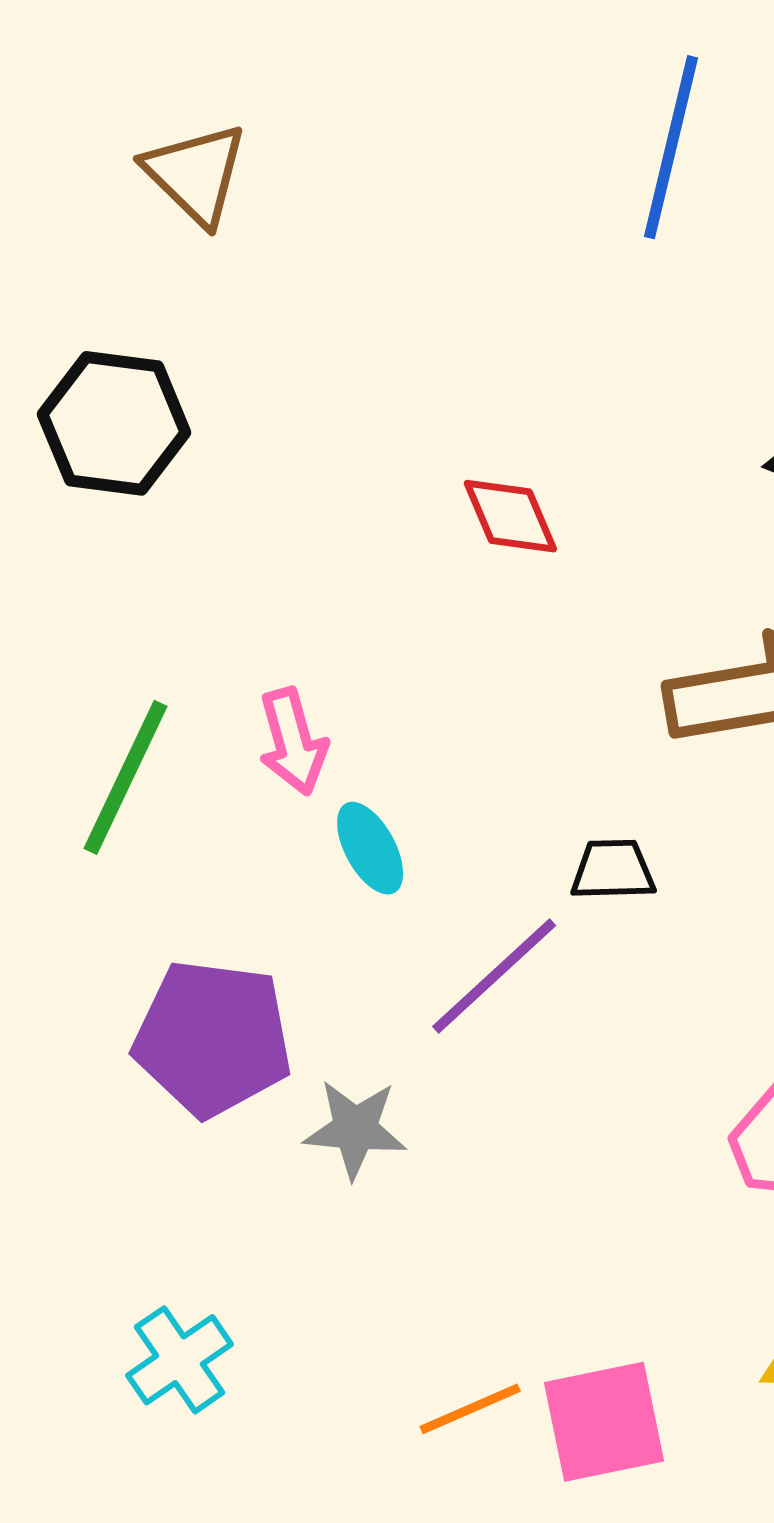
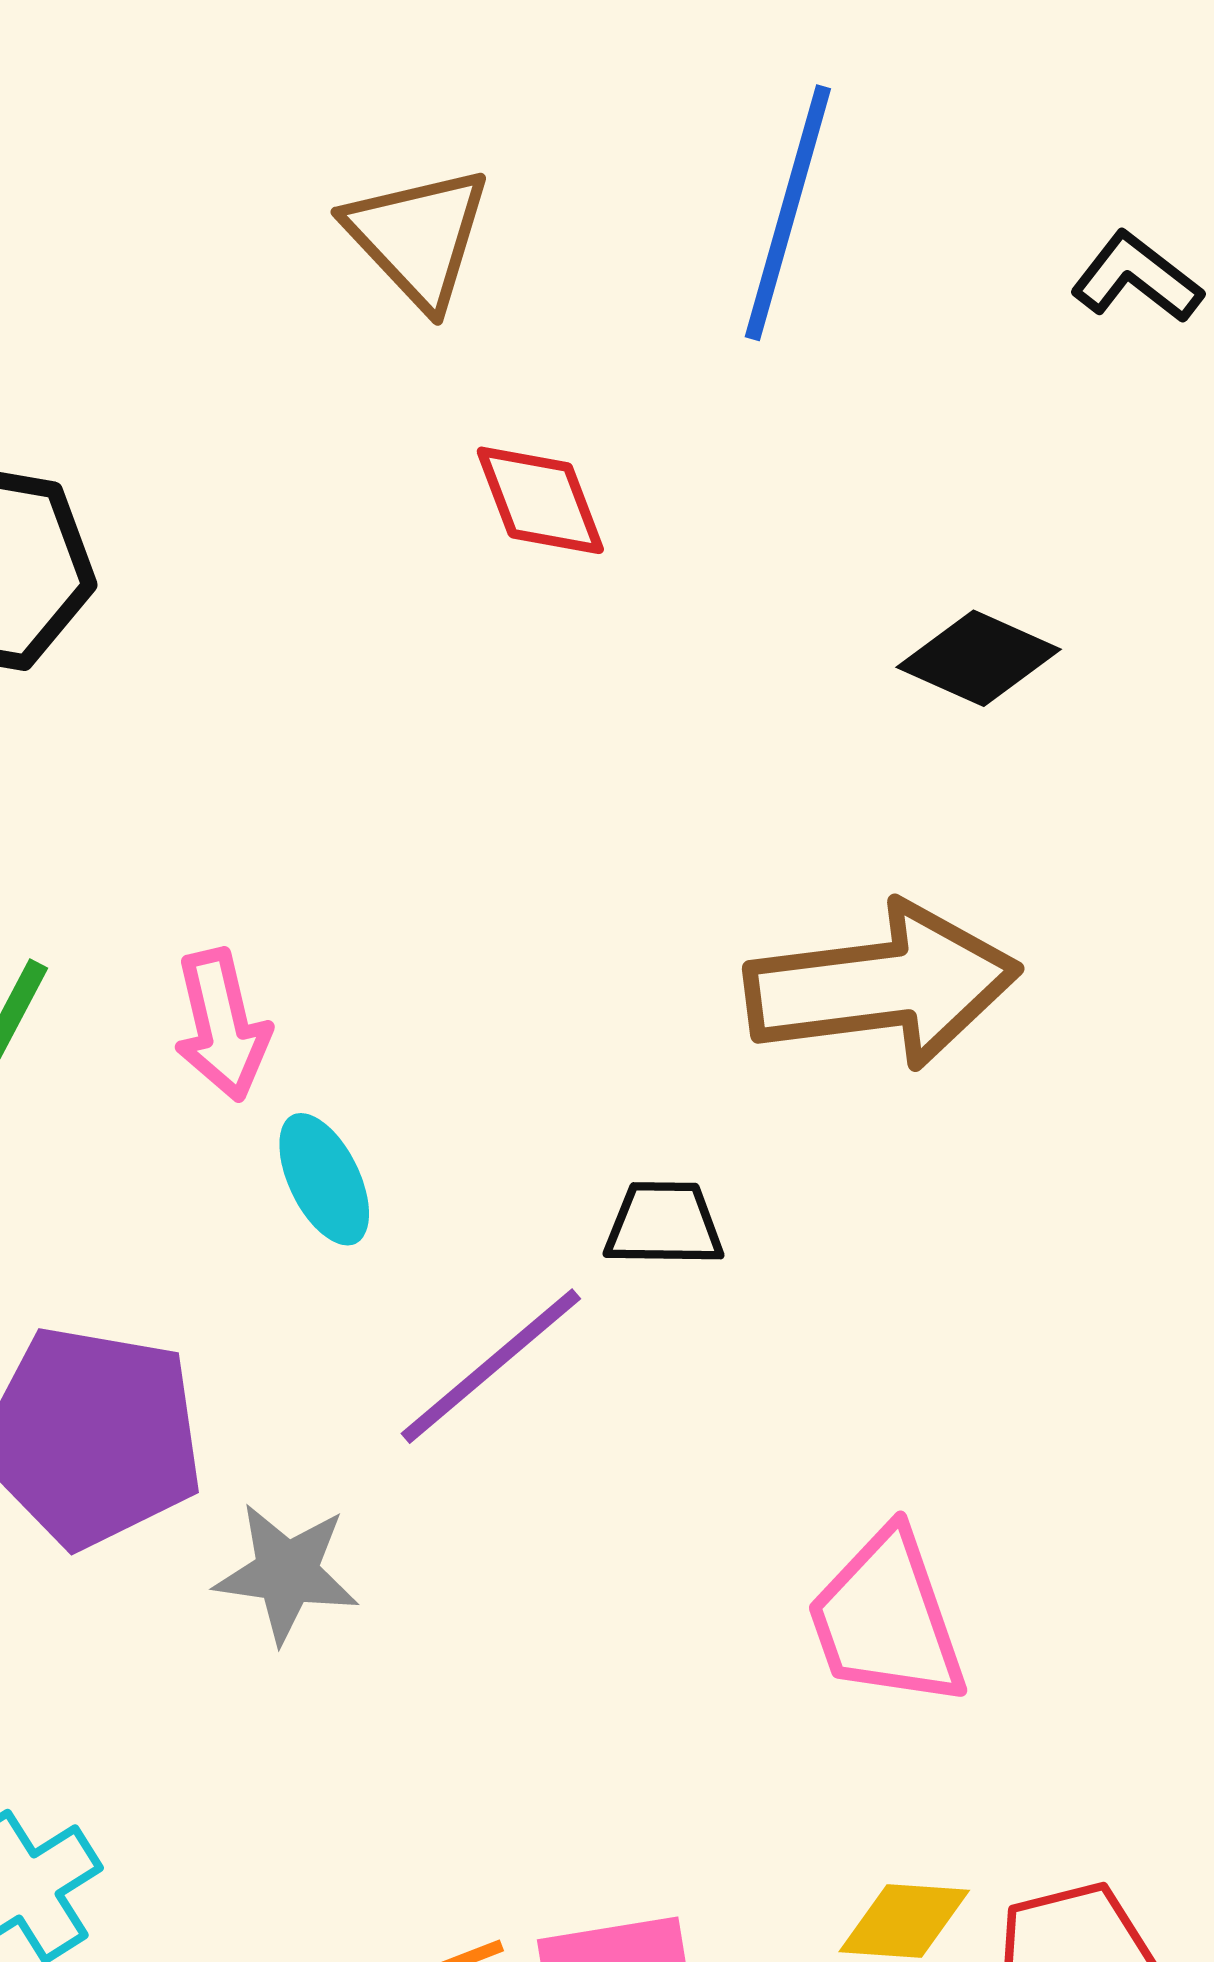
brown triangle: (196, 174) -> (418, 237), moved
red diamond: (510, 516) -> (540, 500), moved

